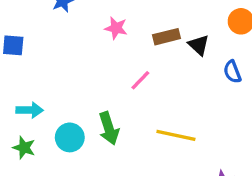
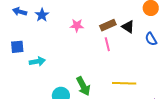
pink line: (140, 80) -> (107, 44), moved, turned -48
cyan arrow: (30, 110) -> (37, 61), moved

